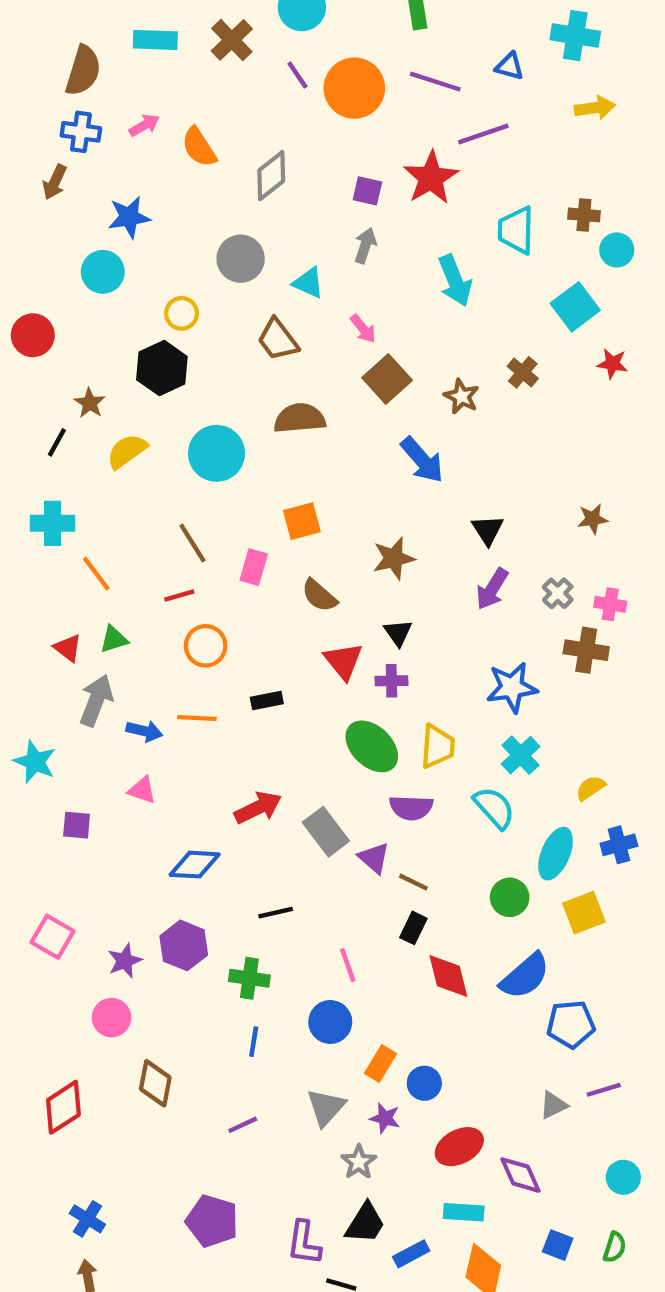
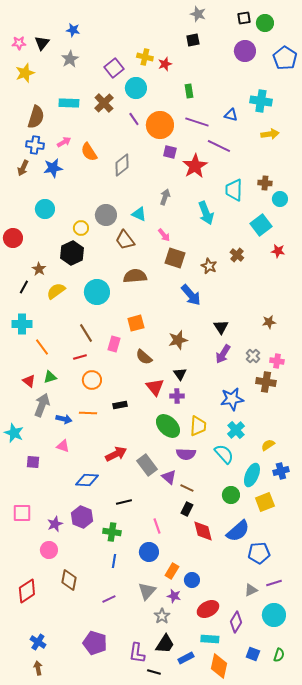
purple line: (483, 134) -> (219, 146), turned 45
purple square: (367, 191) -> (170, 152), moved
blue star: (129, 217) -> (53, 168), moved
gray circle: (241, 259) -> (106, 215), moved
brown square: (387, 379) -> (175, 258), turned -30
pink square: (52, 937) -> (22, 513), turned -30
purple diamond: (521, 1175) -> (236, 622), turned 55
cyan circle: (623, 1177) -> (274, 615), moved, size x1.5

